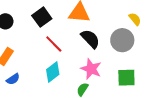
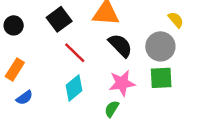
pink star: (91, 69) -> (122, 83), turned -30
green square: (126, 78) -> (161, 78), moved

